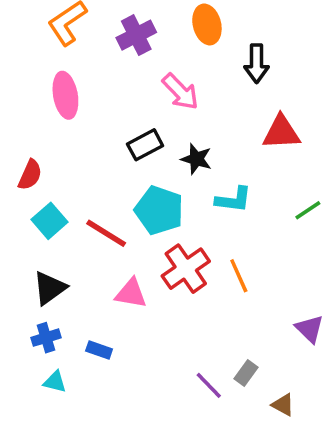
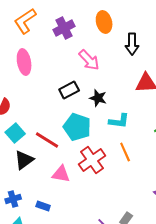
orange line: (239, 276) -> (125, 152), moved
black triangle: (50, 288) -> (24, 160), moved

